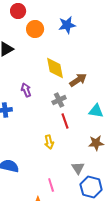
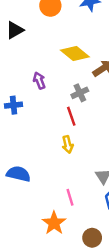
yellow diamond: (55, 68) -> (75, 54), turned -40
red line: (65, 121) -> (71, 116), moved

